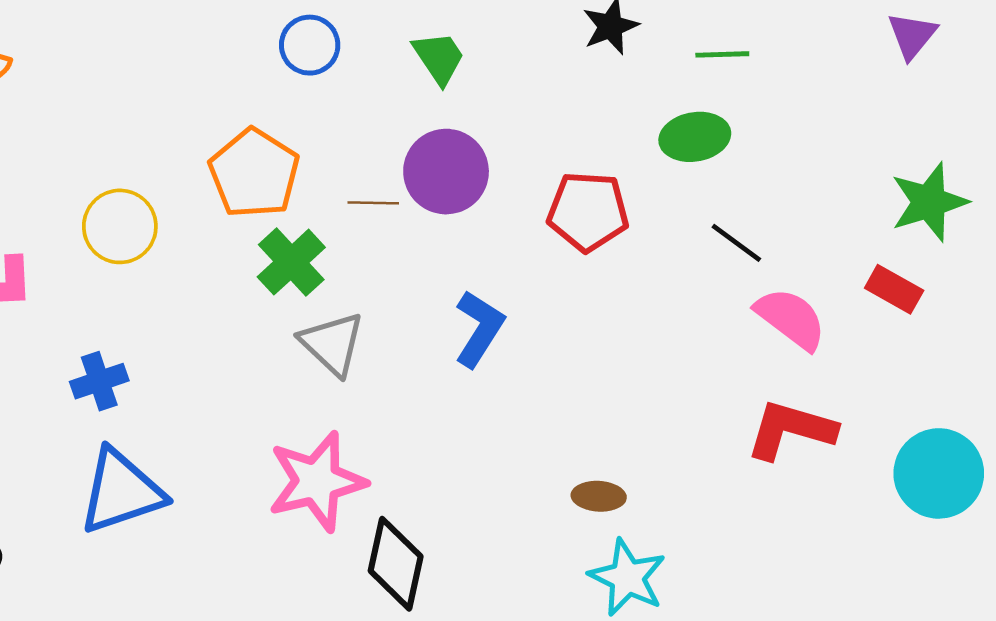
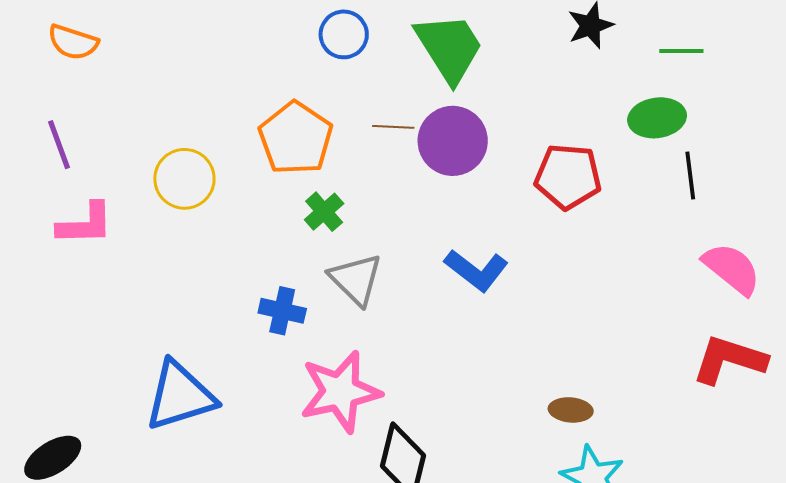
green trapezoid: (439, 58) -> (449, 48), size x1.6
brown line: (373, 203) -> (393, 127), moved
black line: (736, 243) -> (690, 176), moved, turned 45
green cross: (291, 262) -> (324, 212), size x0.7
blue L-shape: (479, 329) -> (476, 270), turned 94
blue cross: (99, 381) -> (282, 311), moved, turned 30

